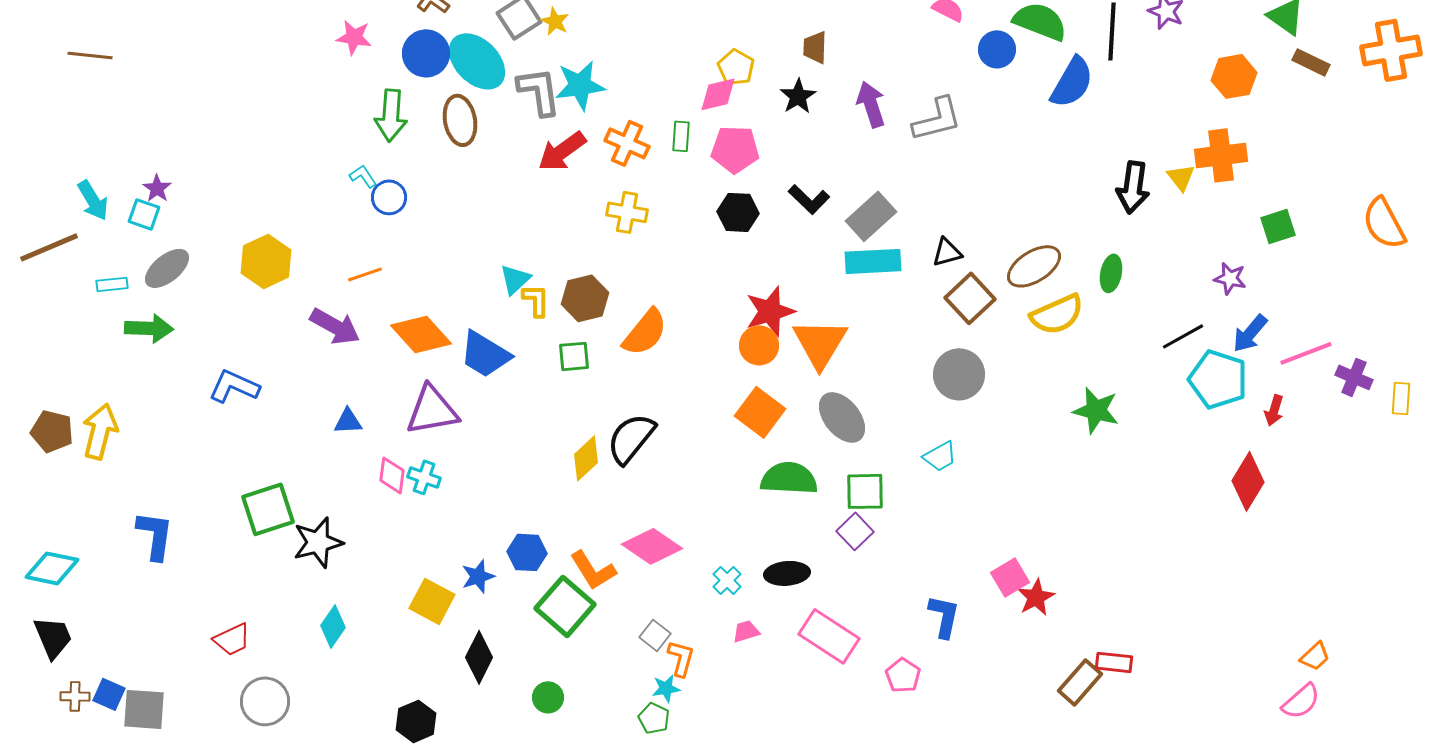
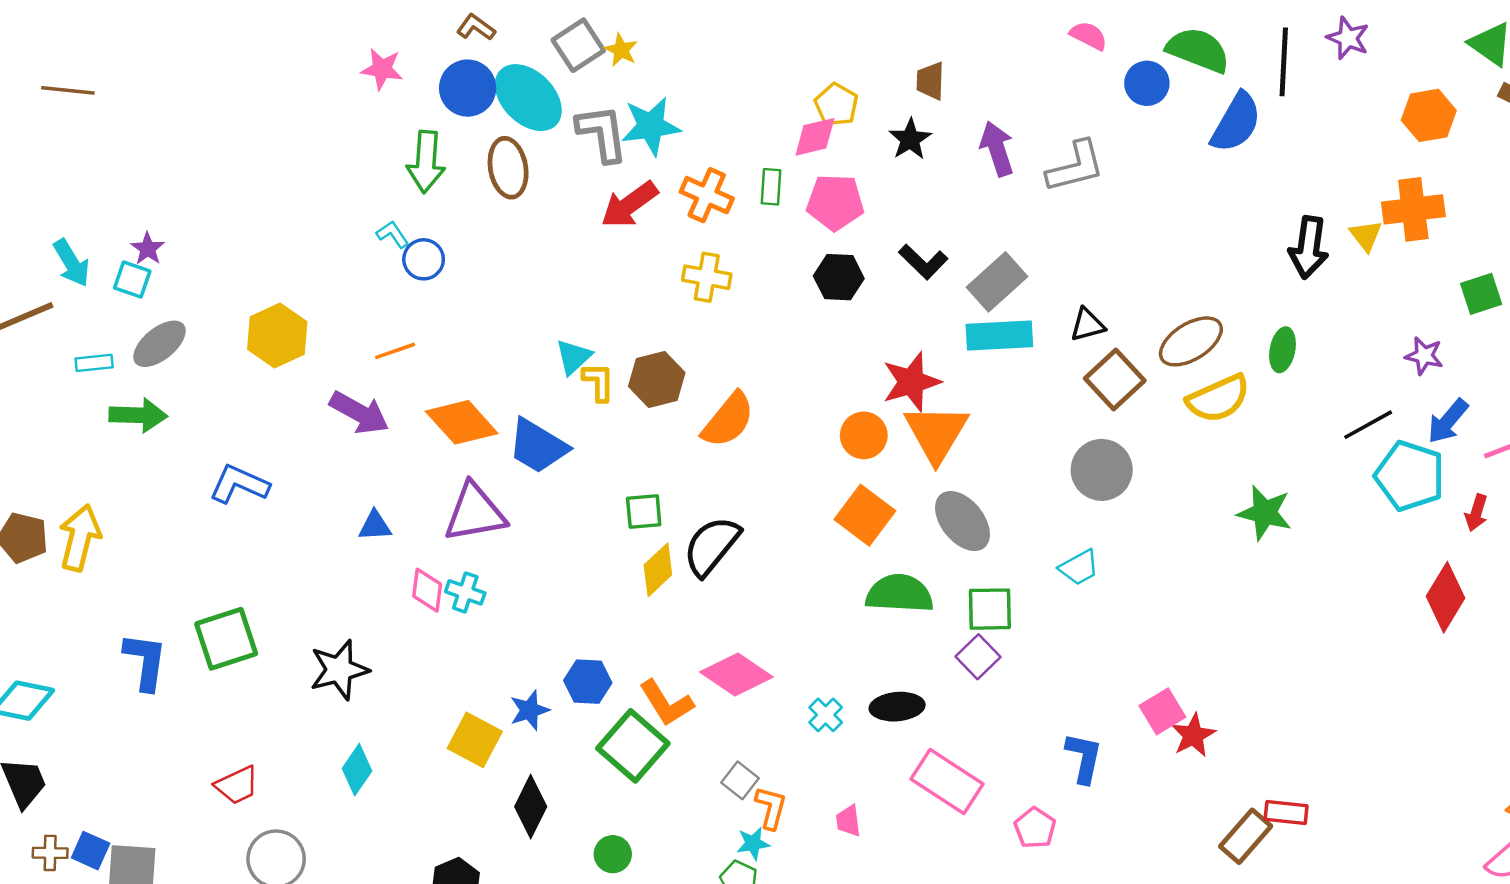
red star: (770, 311) -> (911, 382), moved
green square: (574, 356) -> (644, 512), moved
green square: (268, 509) -> (226, 639), moved
pink trapezoid: (746, 631) -> (848, 821), moved, turned -80

